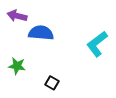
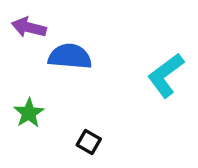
green star: (17, 66) -> (29, 113), turned 30

